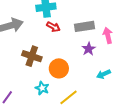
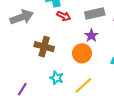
purple star: (89, 49) -> (91, 35), moved
orange circle: (59, 68) -> (82, 53), moved

